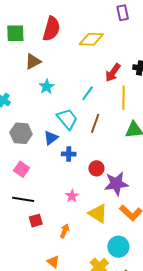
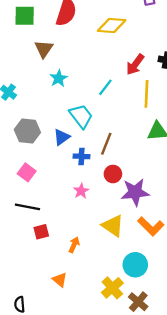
brown triangle: (33, 61) -> (44, 49), turned -30
brown line: (95, 123) -> (106, 144), moved
pink star: (72, 196) -> (81, 191), moved

